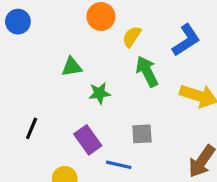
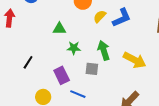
blue L-shape: (186, 40) -> (122, 18), moved
green arrow: (147, 71) -> (104, 50), moved
gray square: (142, 134) -> (92, 69), moved

